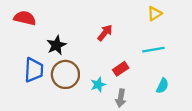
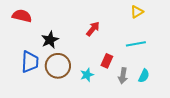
red rectangle: (121, 69) -> (107, 61), turned -32
gray arrow: (121, 98) -> (123, 76), moved

